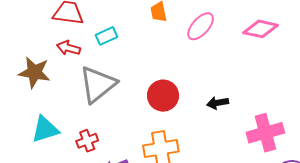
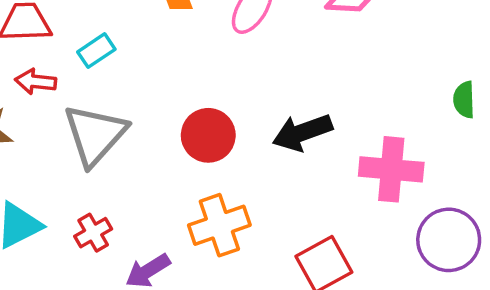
black arrow: (218, 103) -> (302, 132), size x1.6
pink cross: (265, 133) -> (391, 169), turned 30

